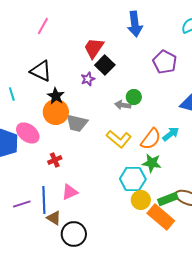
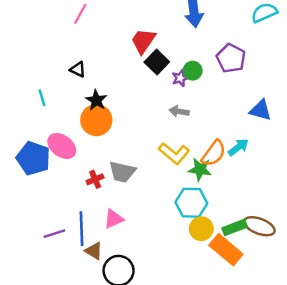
black triangle: (41, 71) -> (78, 69), size x0.6
purple star: (88, 79) -> (180, 78), moved
green circle: (134, 97) -> (193, 71), moved
gray trapezoid: (77, 123) -> (122, 172), moved
green star: (152, 163) -> (200, 169), moved

